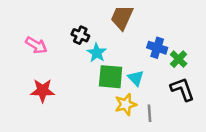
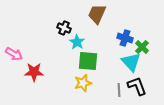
pink arrow: (36, 45) -> (14, 54), moved
cyan triangle: (136, 78) -> (131, 62), moved, size x1.5
black L-shape: (182, 89) -> (137, 86), moved
yellow star: (126, 104) -> (83, 83), moved

